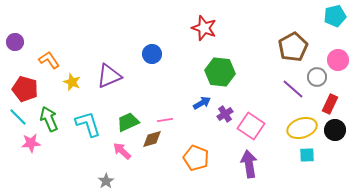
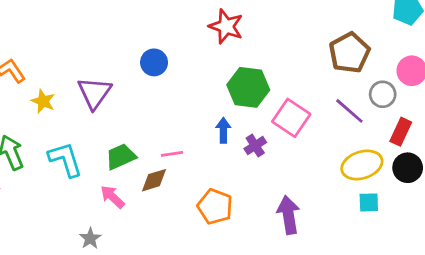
purple triangle: (109, 76) -> (94, 93), turned -32
blue arrow: (202, 103) -> (223, 130), turned -60
pink square: (251, 126) -> (291, 118), moved

